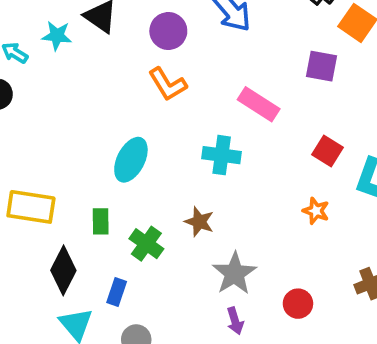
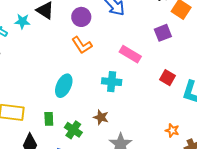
purple square: (321, 66) -> (163, 33), turned -30
orange star: (316, 211) -> (172, 130), moved

